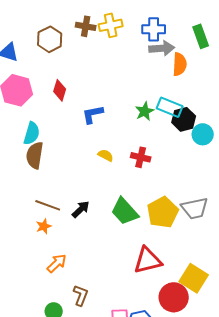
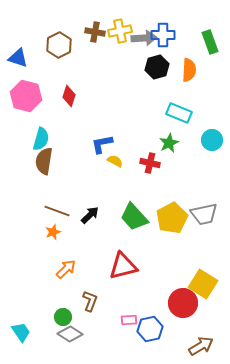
gray arrow: (162, 48) -> (144, 38), moved
green star: (145, 111) -> (169, 143), moved
blue L-shape: (93, 114) -> (102, 144), moved
black hexagon: (184, 119) -> (157, 67), moved
red triangle: (148, 260) -> (123, 266), moved

